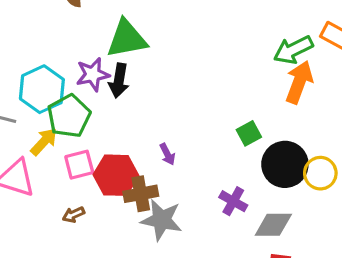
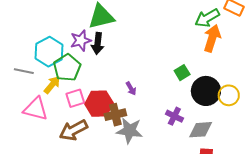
brown arrow: (74, 215) -> (73, 130), size x2.0

